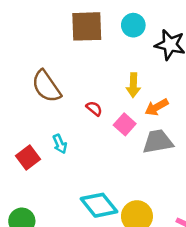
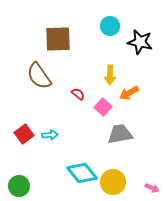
brown square: (87, 26) -> (58, 39), moved
gray trapezoid: (158, 142) -> (120, 134), moved
cyan arrow: (60, 144) -> (50, 135), moved, turned -70

